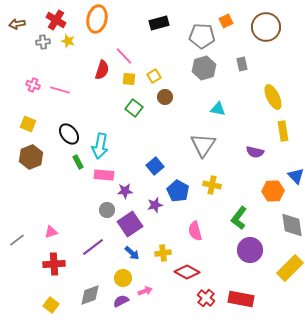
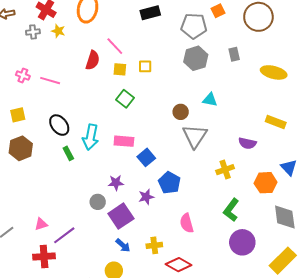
yellow square: (154, 76) -> (145, 66), turned 32
brown circle: (165, 97) -> (181, 112), moved
yellow ellipse: (273, 97) -> (274, 72), moved, turned -50
yellow square: (28, 124) -> (18, 115), turned -35
yellow rectangle: (283, 131) -> (276, 122), turned -60
pink rectangle: (104, 175) -> (124, 141), moved
yellow cross: (212, 185) -> (225, 170), moved, turned -30
purple line: (93, 247) -> (64, 235), moved

